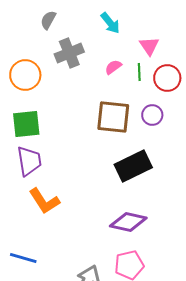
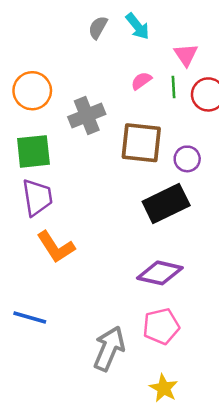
gray semicircle: (48, 20) -> (98, 28), moved
gray cross: (69, 53) -> (87, 116), moved
purple circle: (152, 115) -> (187, 159), moved

